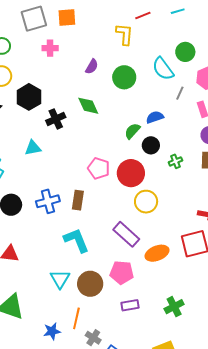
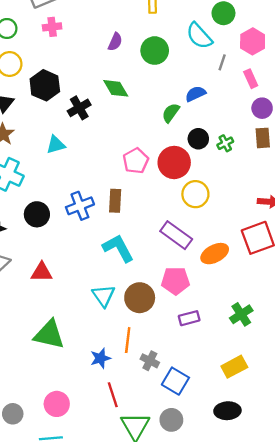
pink cross: (50, 48) -> (52, 27), moved
black circle: (151, 145) -> (198, 139), moved
pink pentagon: (99, 168) -> (136, 161), turned 30

